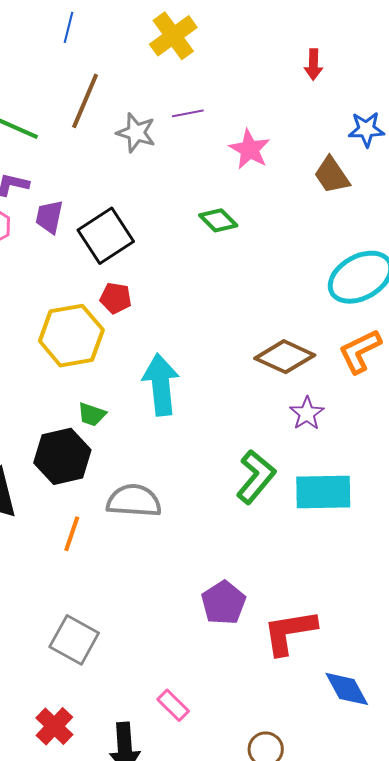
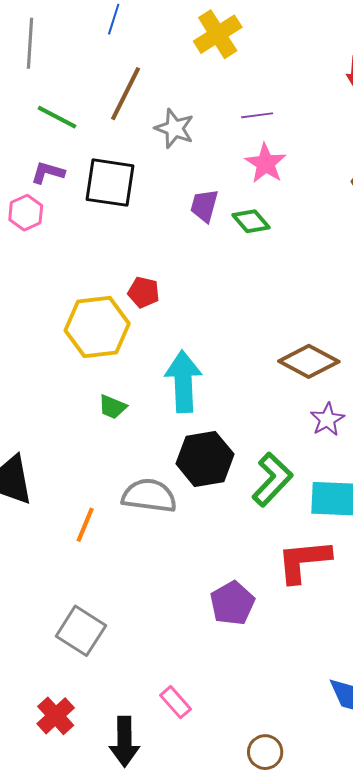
purple line: (188, 113) -> (257, 115), moved
pink star: (250, 149) -> (266, 163), moved
purple trapezoid: (49, 217) -> (204, 206), moved
black square: (106, 236) -> (110, 183), moved, turned 38
black hexagon: (62, 456) -> (205, 459), moved
red L-shape: (290, 632) -> (304, 561), moved

